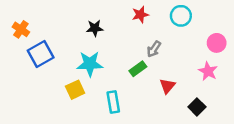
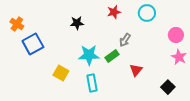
cyan star: (90, 64) -> (89, 55), moved
pink star: (208, 71) -> (179, 57), moved
yellow square: (75, 90) -> (61, 73), turned -35
black square: (197, 107) -> (168, 87), moved

